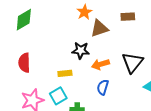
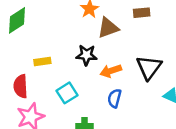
red semicircle: (24, 63) -> (21, 86), moved
yellow rectangle: (65, 73) -> (42, 61), moved
cyan square: (58, 96) -> (67, 93), moved

